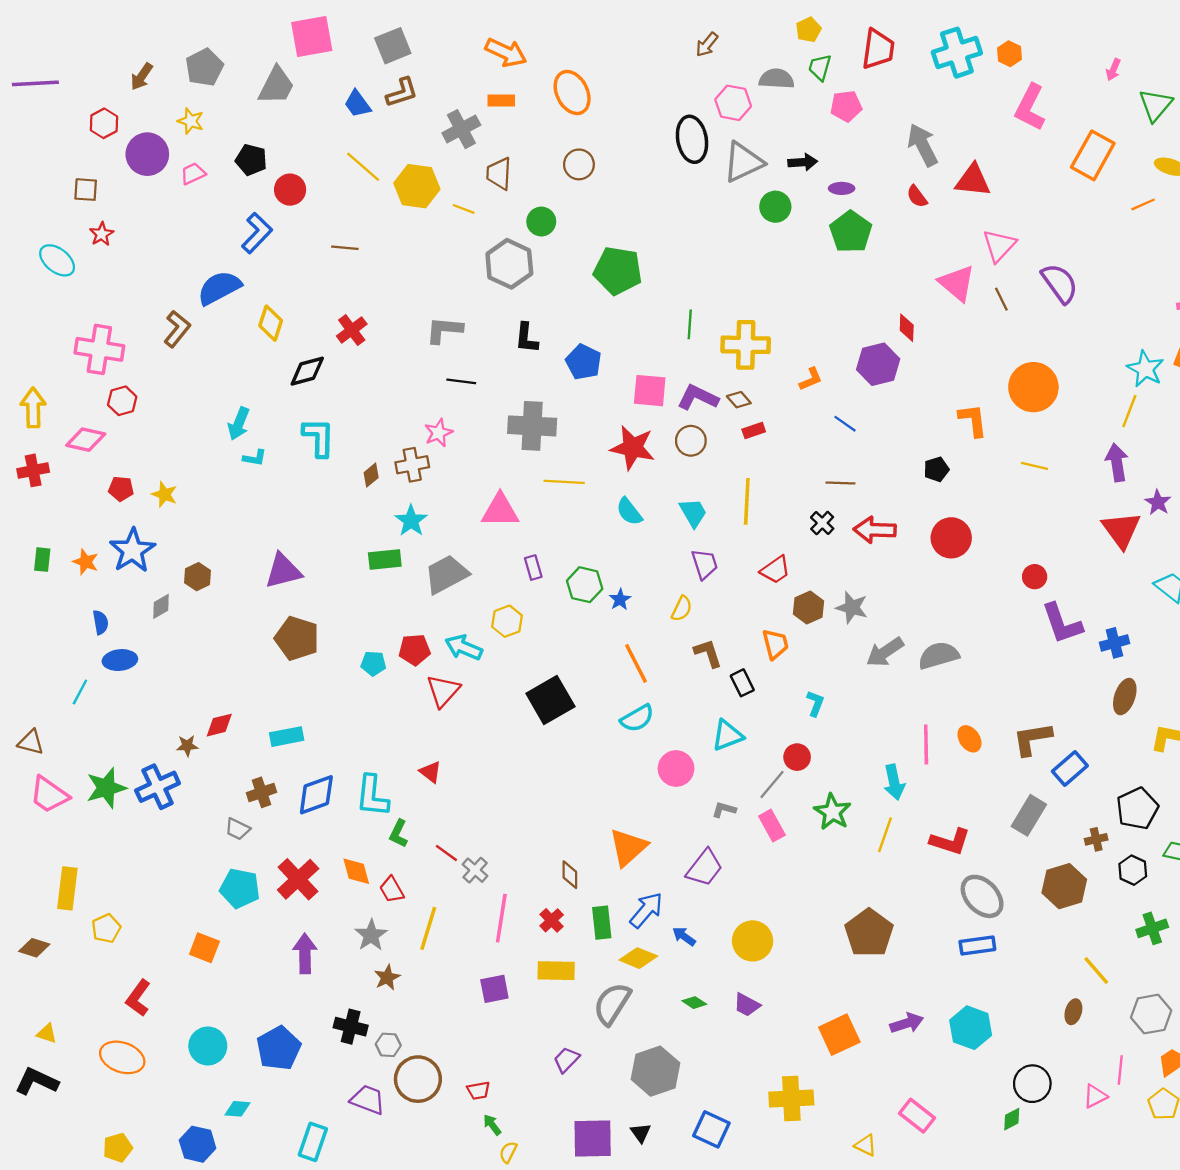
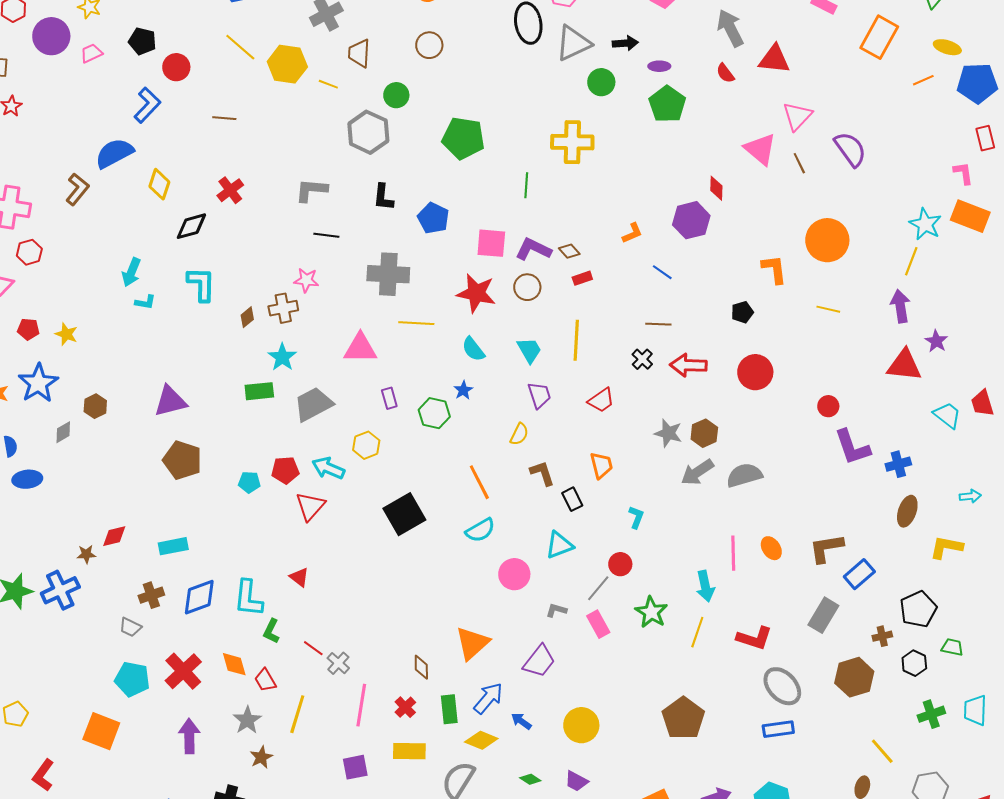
yellow cross: (746, 345) -> (572, 142), moved
pink star: (438, 433) -> (306, 280), turned 30
red triangle: (1121, 530) -> (904, 365), turned -48
blue star: (620, 600) -> (463, 390), moved
brown hexagon: (808, 607) -> (704, 433), moved
orange square: (204, 948) -> (101, 731), size x1.4

